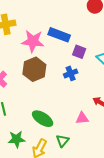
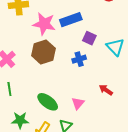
blue rectangle: (59, 35) -> (71, 20), turned -45
pink triangle: (82, 118) -> (78, 103), moved, turned -48

